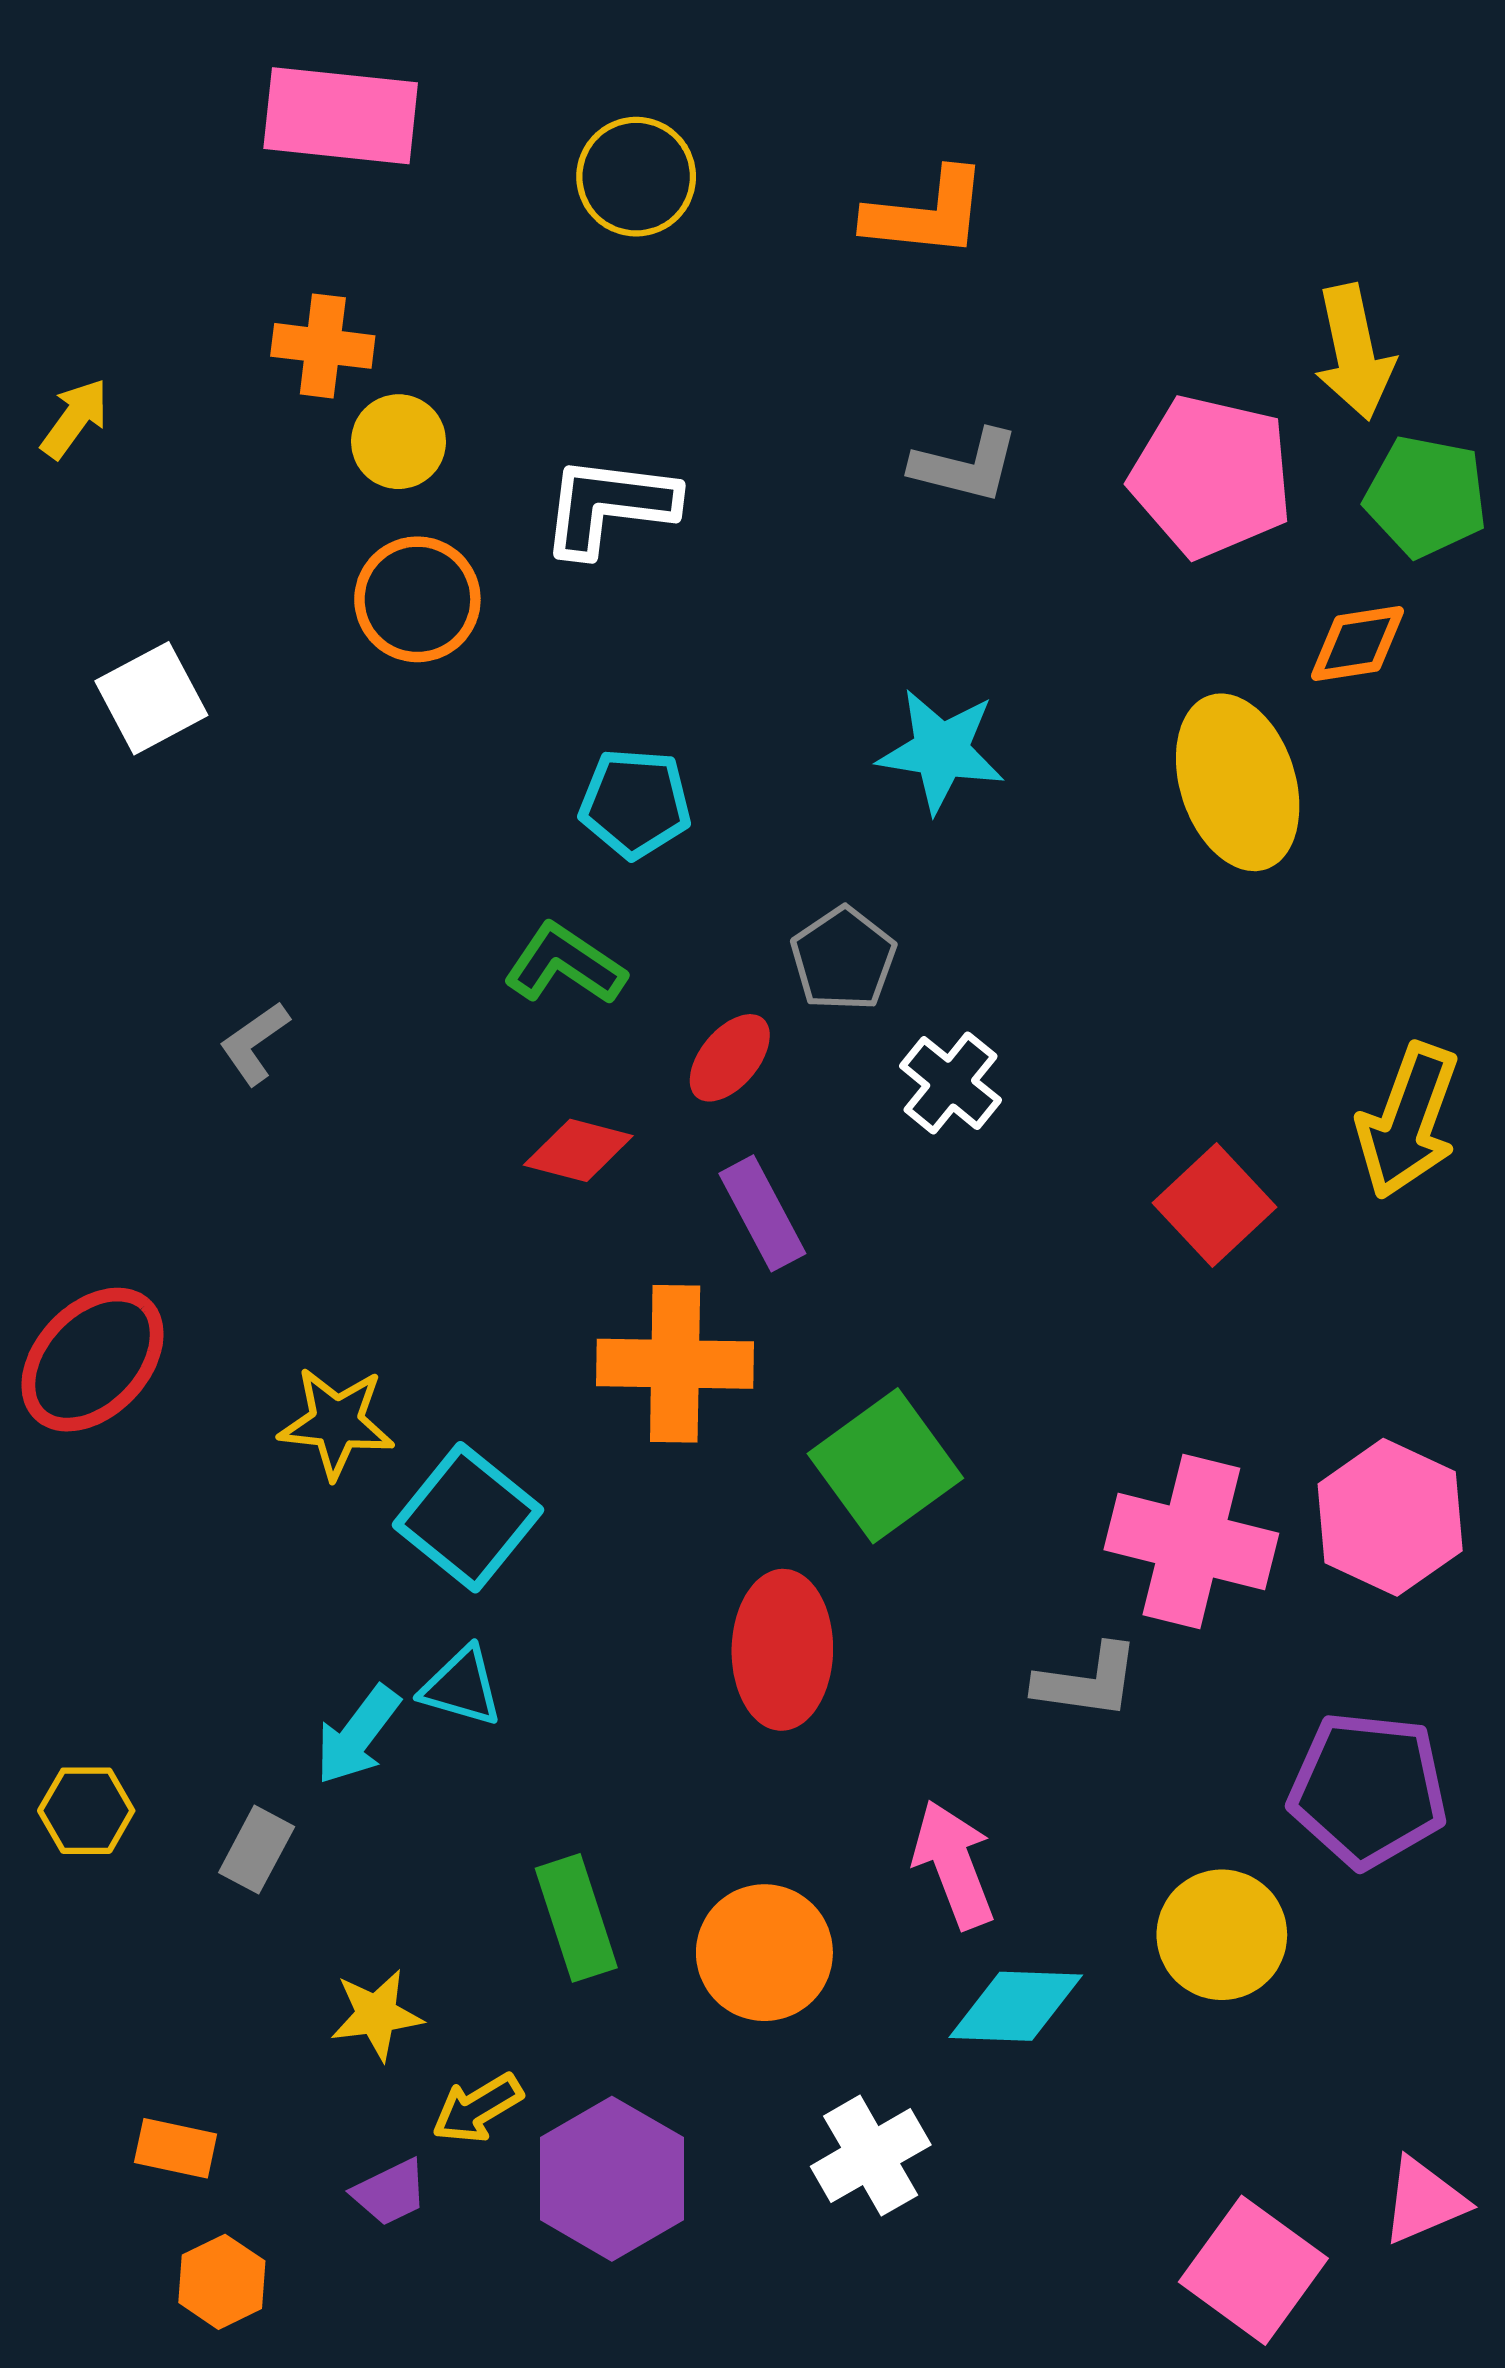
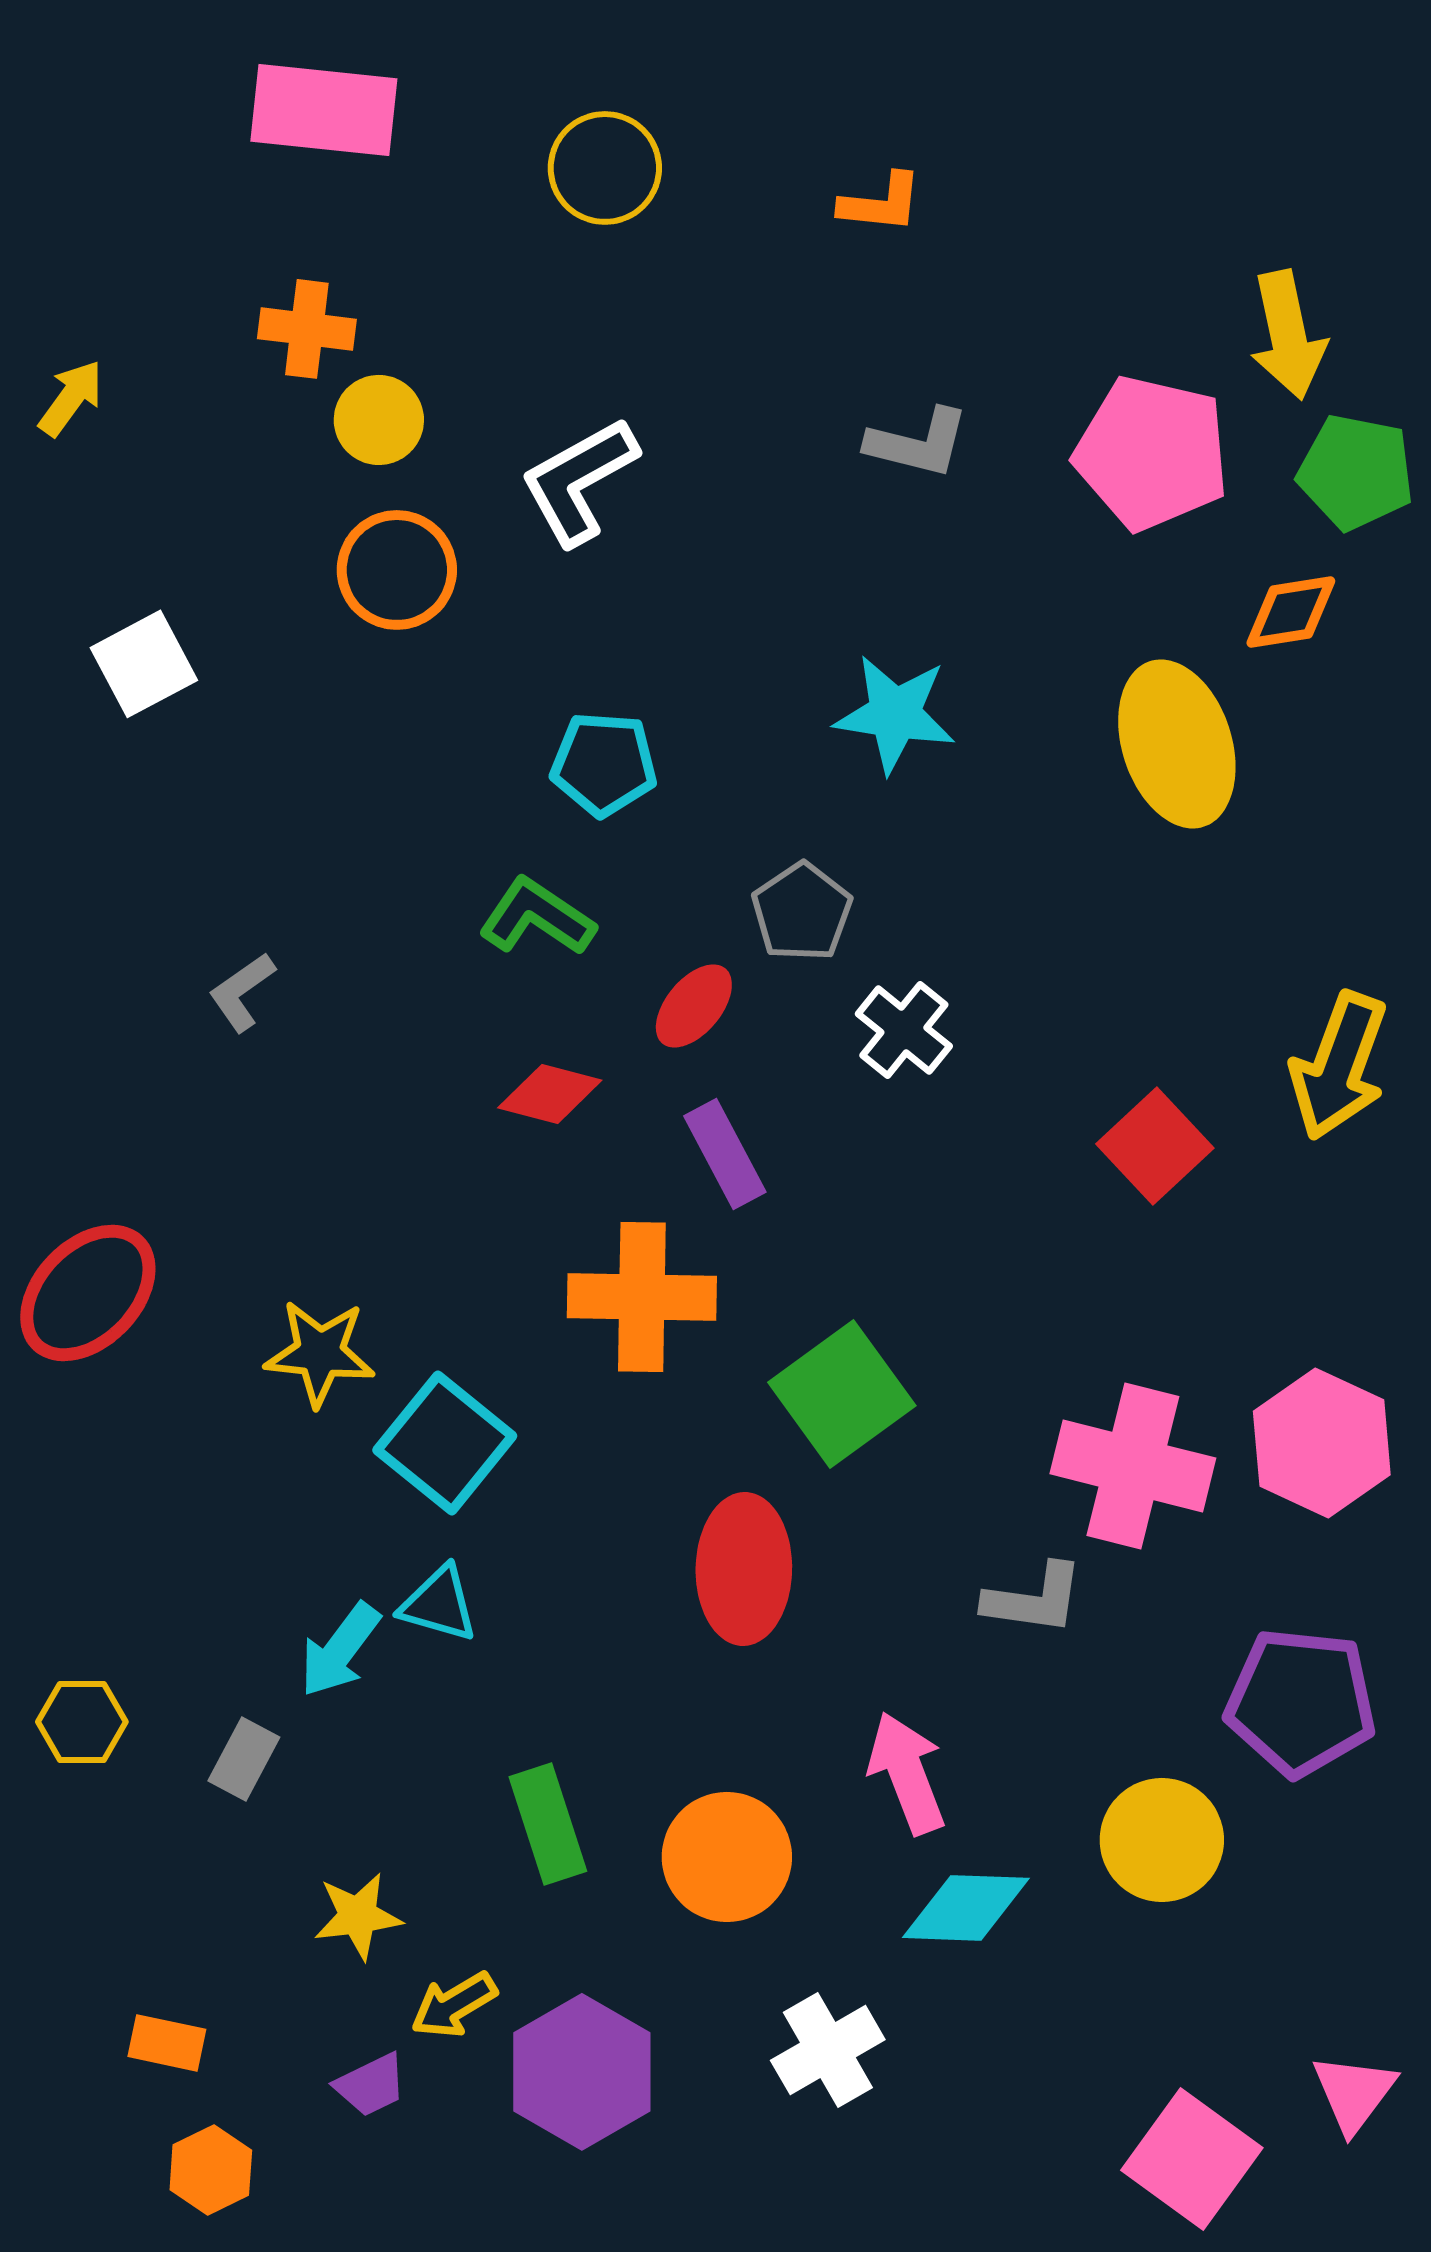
orange L-shape: (926, 213) -> (881, 203), size x0.7
white L-shape: (609, 506) -> (579, 481), turned -36
pink triangle: (1424, 2201) -> (1354, 2093), turned -30

